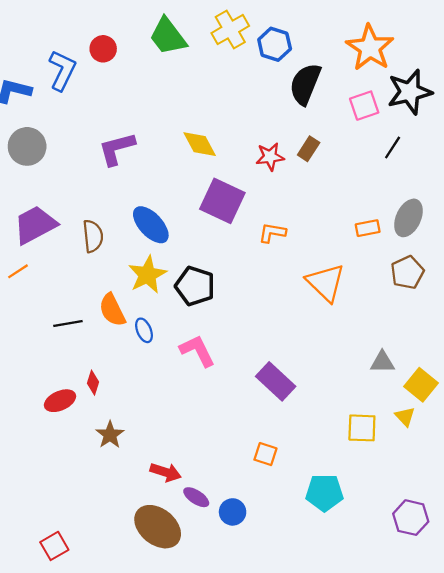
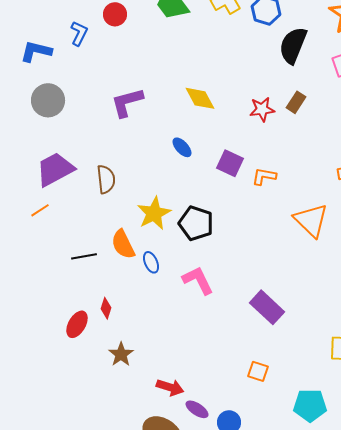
blue L-shape: (62, 70) -> (79, 33), size x0.7
purple square: (222, 201) -> (230, 163), moved, size x0.7
blue ellipse: (151, 225) -> (182, 147), moved, size x0.6
red ellipse: (60, 401) -> (77, 324), turned -36

